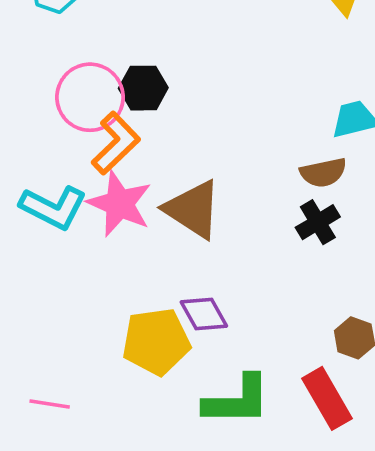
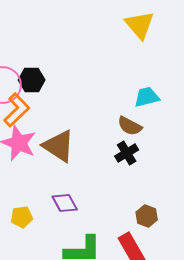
brown semicircle: (323, 173) -> (130, 126), turned 40
yellow pentagon: (156, 342) -> (22, 217), moved, size x0.6

